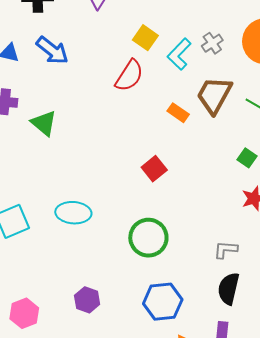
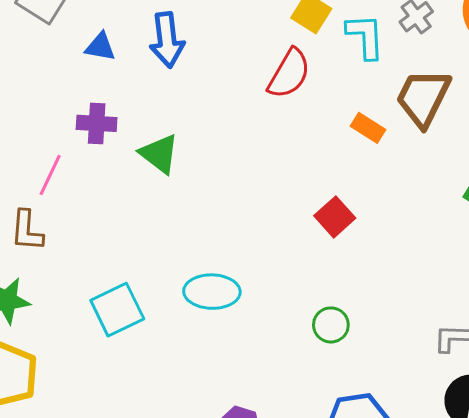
blue arrow: (52, 50) -> (167, 40), turned 48
cyan L-shape: (179, 54) -> (365, 36), turned 136
green circle: (148, 238) -> (331, 325), size x0.6

